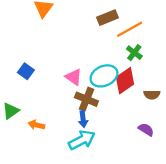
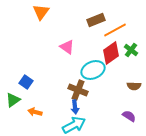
green cross: (134, 53) -> (131, 50), moved
blue square: (26, 71) -> (26, 82), moved
pink triangle: (74, 77) -> (67, 47), moved
red diamond: (125, 81) -> (111, 53), moved

